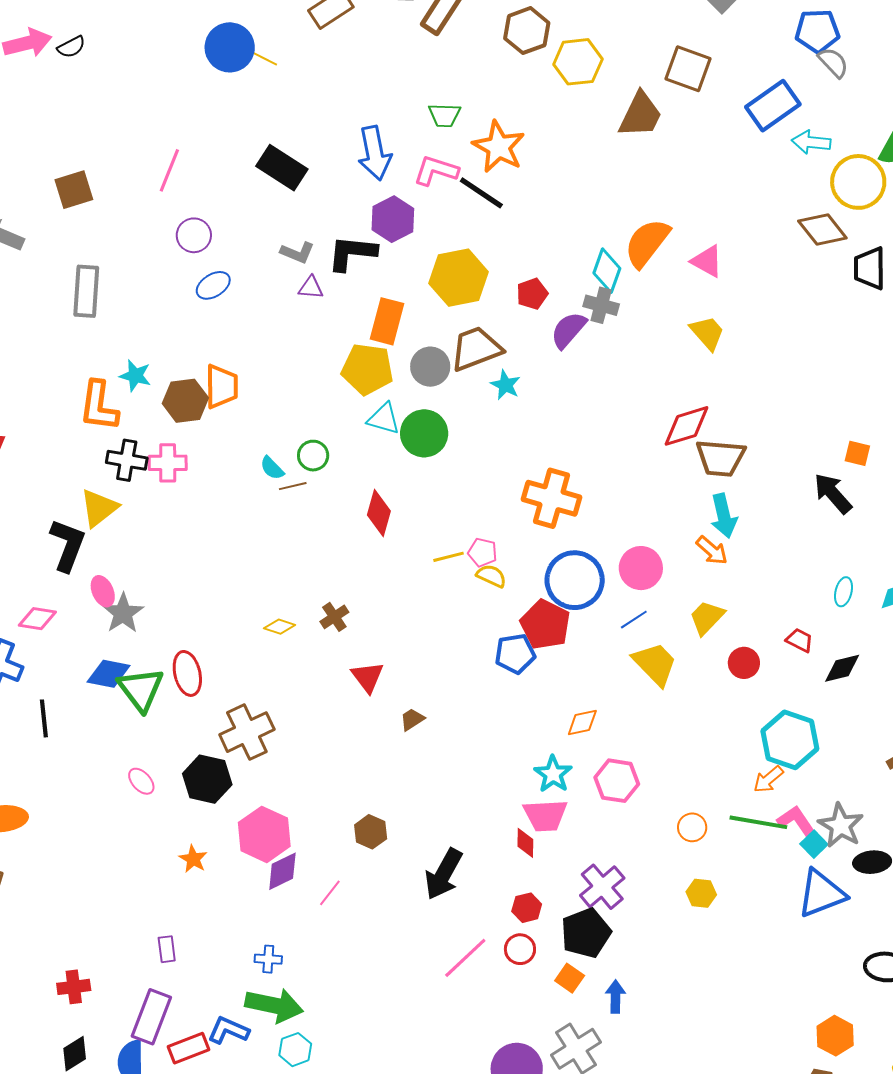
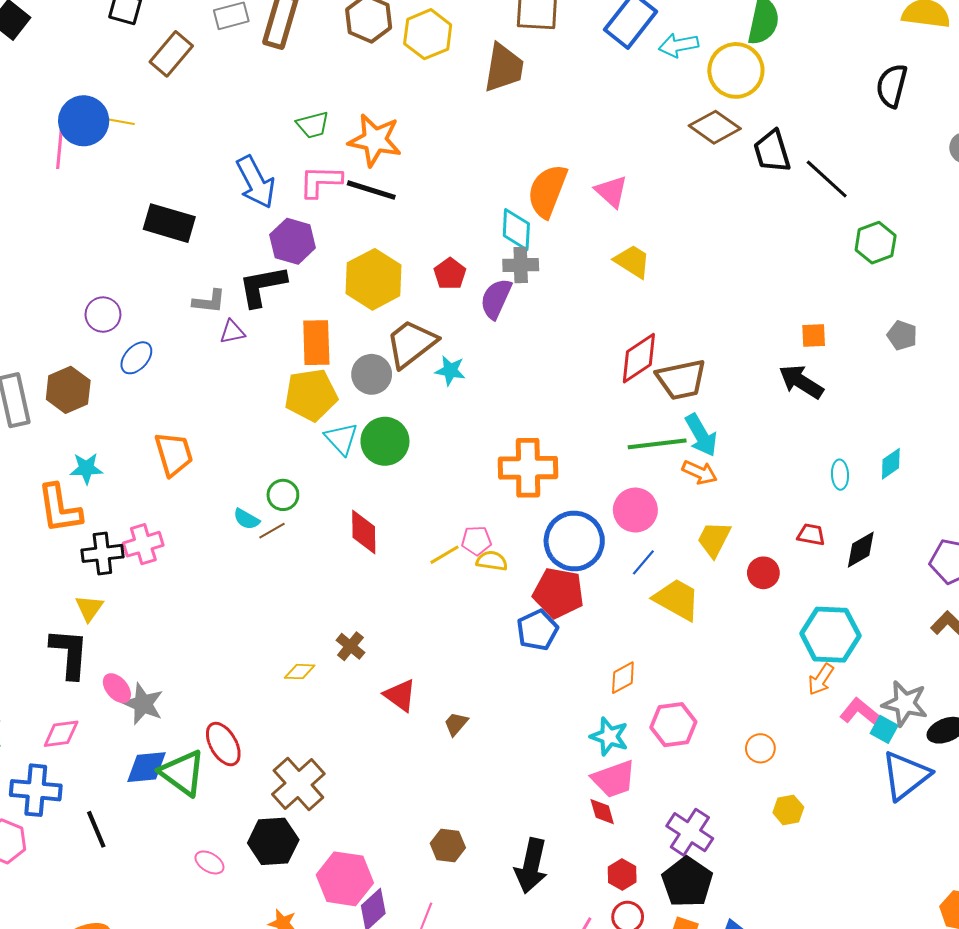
pink line: (169, 170) -> (60, 146), moved
pink triangle: (707, 261) -> (611, 191), turned 30
brown hexagon: (185, 401) -> (68, 390), moved
cyan triangle: (384, 419) -> (341, 439), turned 48
yellow triangle: (99, 508) -> (89, 608), size x0.7
green line: (758, 822) -> (657, 444), moved

